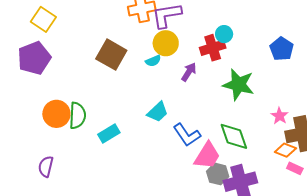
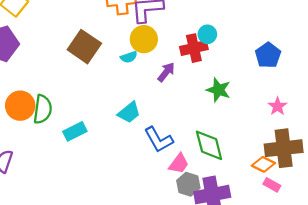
green star: (238, 85) -> (219, 90), size x0.7
pink star: (280, 116) -> (277, 106), moved
pink trapezoid: (207, 156) -> (179, 164), size x0.7

